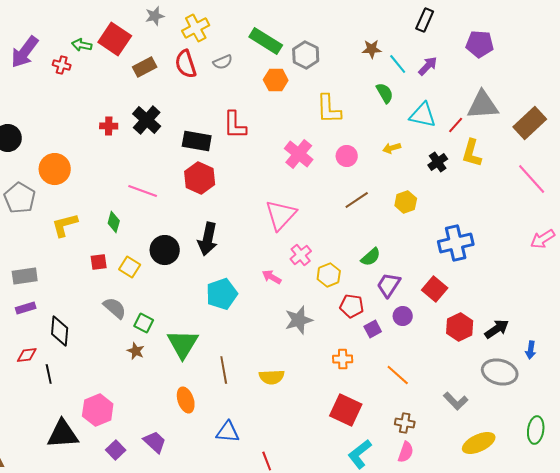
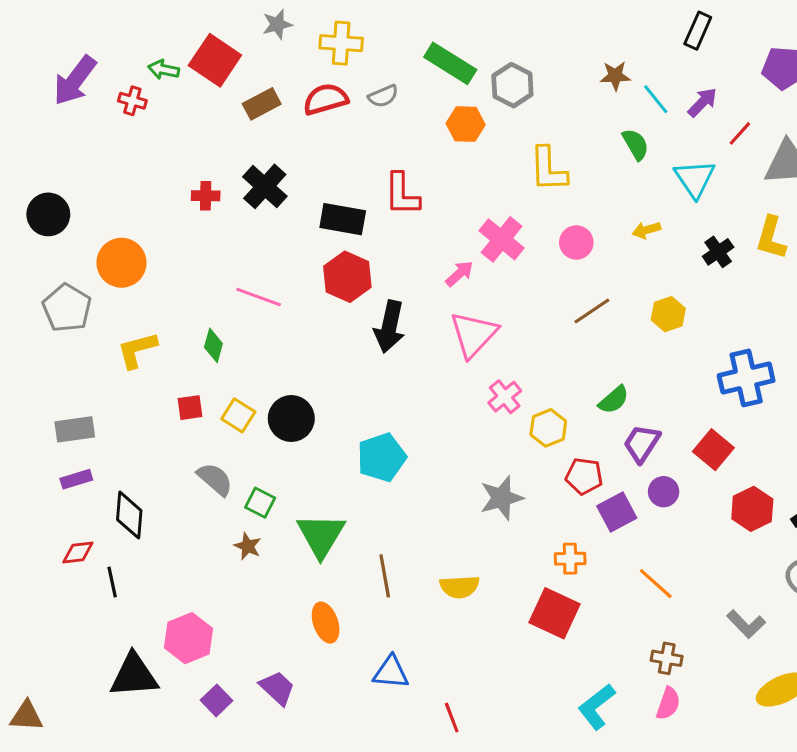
yellow cross: (196, 28) -> (341, 43), turned 32
red semicircle: (186, 64) -> (326, 99), turned 92
cyan triangle: (423, 115) -> (695, 179), turned 44
red line: (456, 125) -> (740, 133), moved
black arrow: (208, 239) -> (389, 327), moved
black circle: (165, 250) -> (291, 418), moved
pink arrow: (272, 277) -> (459, 274), moved, turned 108
purple square: (373, 329) -> (617, 512), size x1.4
red square: (346, 410) -> (555, 613), moved

